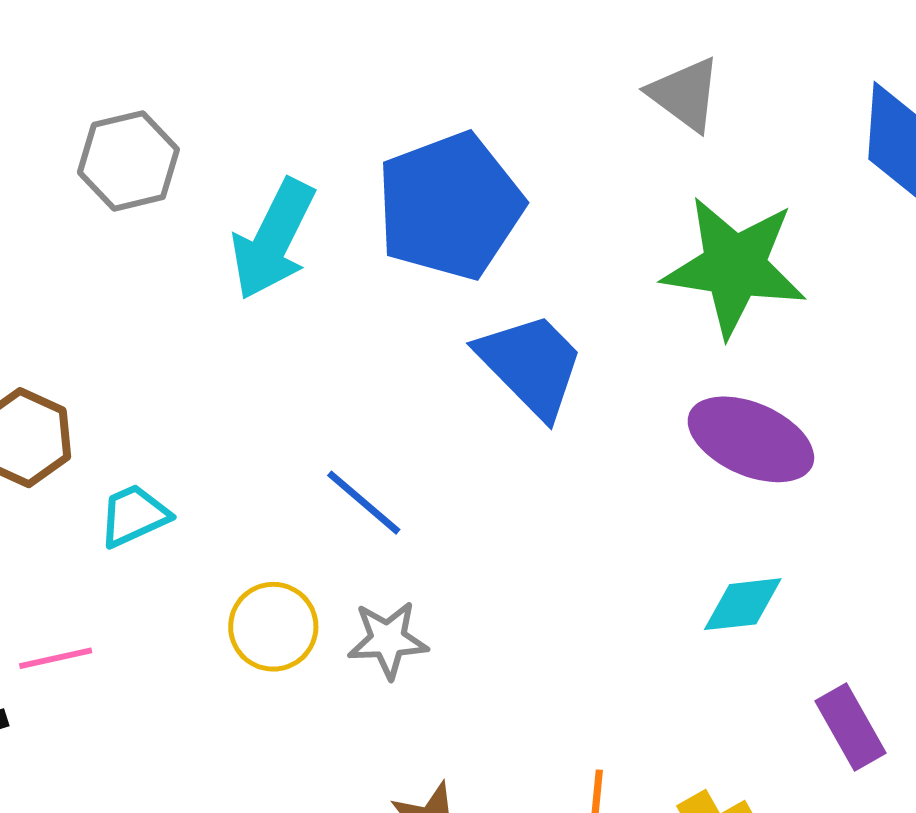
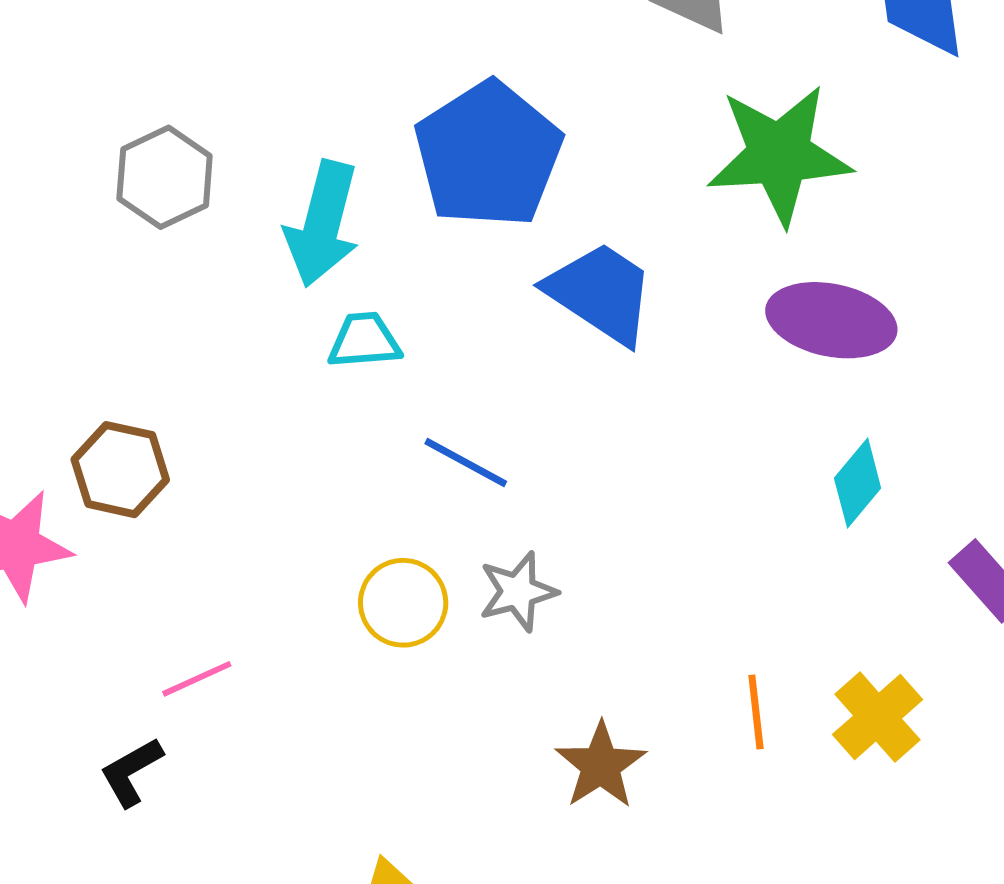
cyan trapezoid: (134, 516) -> (364, 341), moved, turned 32
cyan diamond: (743, 604) -> (858, 483), turned -32

